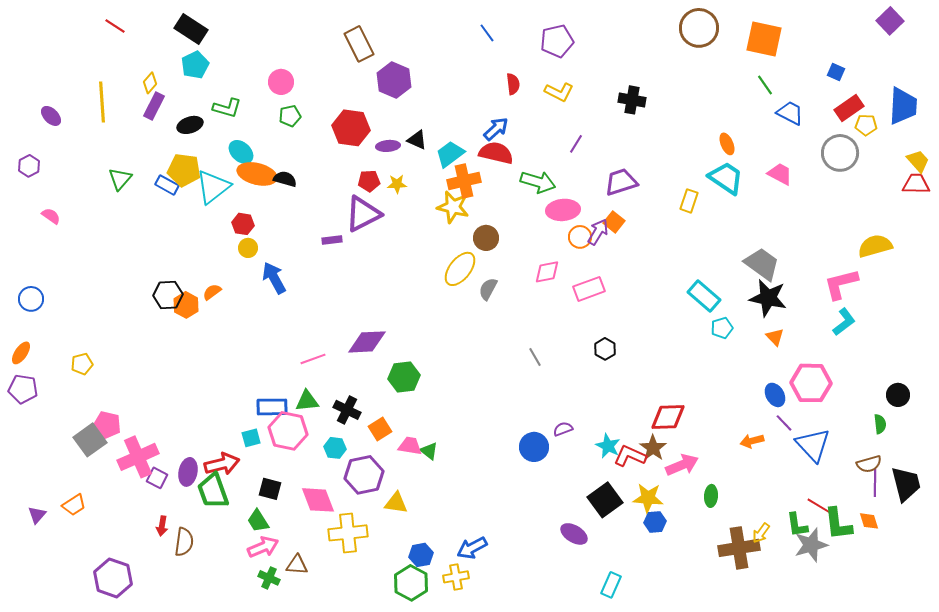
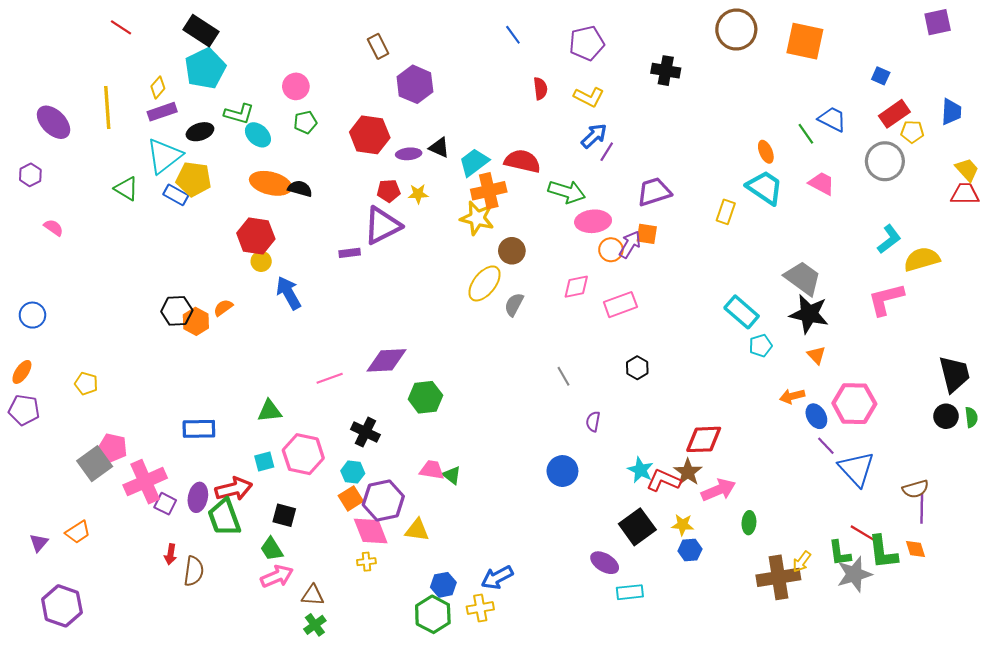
purple square: (890, 21) -> (938, 22), turned 32
brown rectangle: (359, 44) -> (378, 46), size x0.7
cyan pentagon: (195, 65) -> (205, 68), size x1.4
green line: (765, 85) -> (806, 134), moved
black cross: (632, 100) -> (666, 71), moved
purple rectangle: (154, 106) -> (162, 112), turned 44
blue trapezoid: (903, 106) -> (951, 112), size x0.7
purple ellipse: (51, 116) -> (54, 122), size x1.6
blue arrow: (496, 129) -> (594, 136), moved
cyan ellipse: (241, 152) -> (258, 135), moved
green triangle: (120, 179) -> (126, 189), turned -40
cyan triangle: (213, 187) -> (164, 156), moved
orange square: (614, 222) -> (647, 234), turned -30
red hexagon: (243, 224) -> (256, 236), size x1.6
cyan L-shape: (844, 322) -> (889, 239), moved
yellow pentagon: (82, 364) -> (86, 384), turned 30
green triangle: (307, 401) -> (270, 411), moved
blue rectangle: (272, 407) -> (199, 429), moved
green semicircle: (880, 424) -> (971, 417), moved
orange square: (380, 429) -> (351, 498), moved
purple semicircle: (563, 429) -> (593, 421), moved, turned -60
orange arrow: (752, 441) -> (792, 396), moved
black trapezoid: (906, 484) -> (954, 374), moved
yellow star: (648, 498) -> (683, 525), size x0.7
pink diamond: (318, 500) -> (371, 531), moved
yellow cross: (348, 533) -> (366, 562), size x0.5
purple hexagon: (113, 578) -> (62, 606), moved
green cross: (269, 578) -> (315, 625), moved, turned 30
cyan rectangle: (611, 585) -> (630, 592), moved, turned 60

